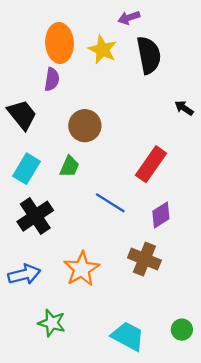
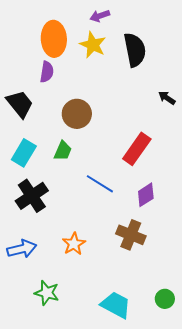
purple arrow: (129, 18) -> (100, 16), moved
orange star: (82, 269) -> (74, 244), size x0.7

